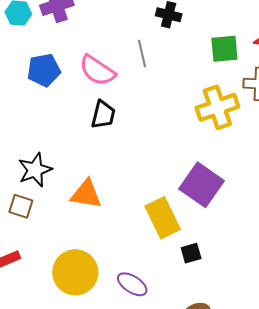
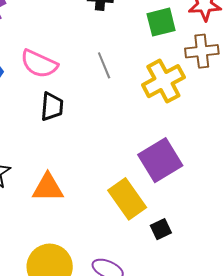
gray line: (142, 53) -> (104, 65), moved
purple square: (202, 185) -> (160, 160), turned 33

